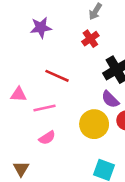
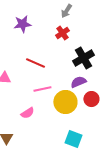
purple semicircle: (110, 99) -> (78, 82), turned 112
pink line: (45, 108) -> (42, 89), moved

